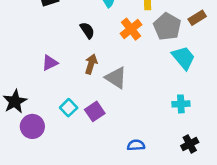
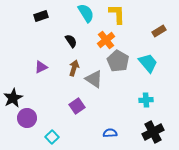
gray pentagon: (167, 27) -> (118, 61), moved
cyan square: (69, 108) -> (52, 137), moved
black cross: (190, 144) -> (153, 132), size x1.5

